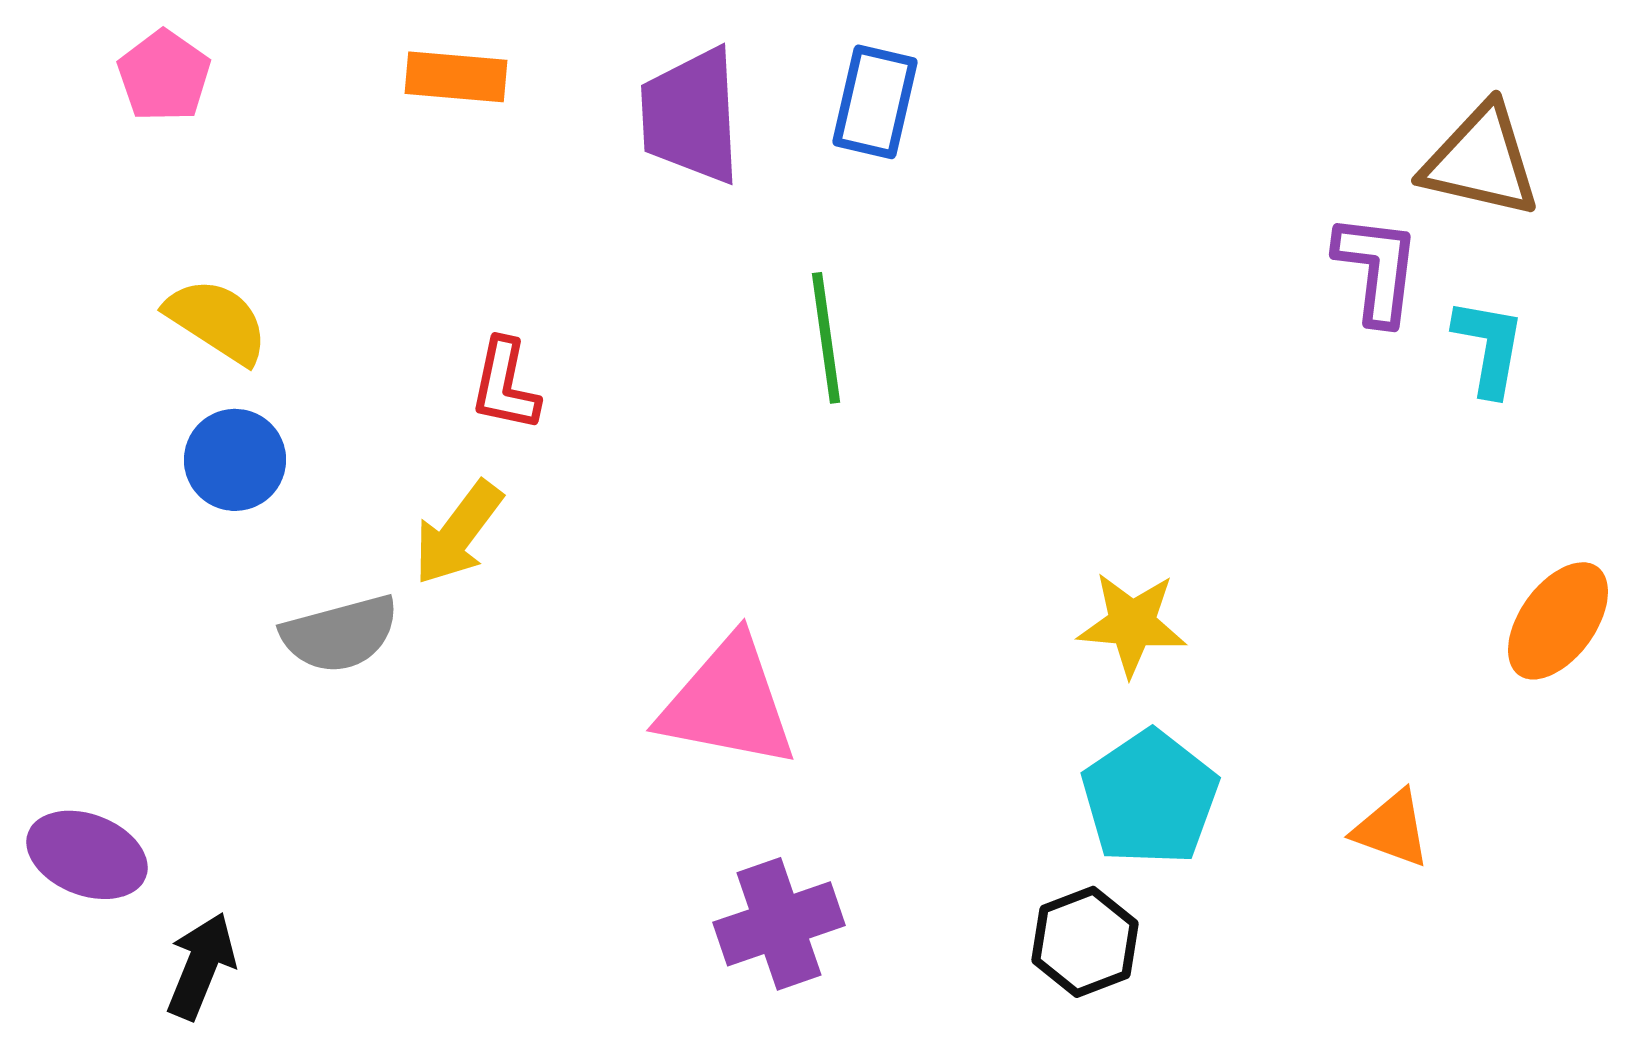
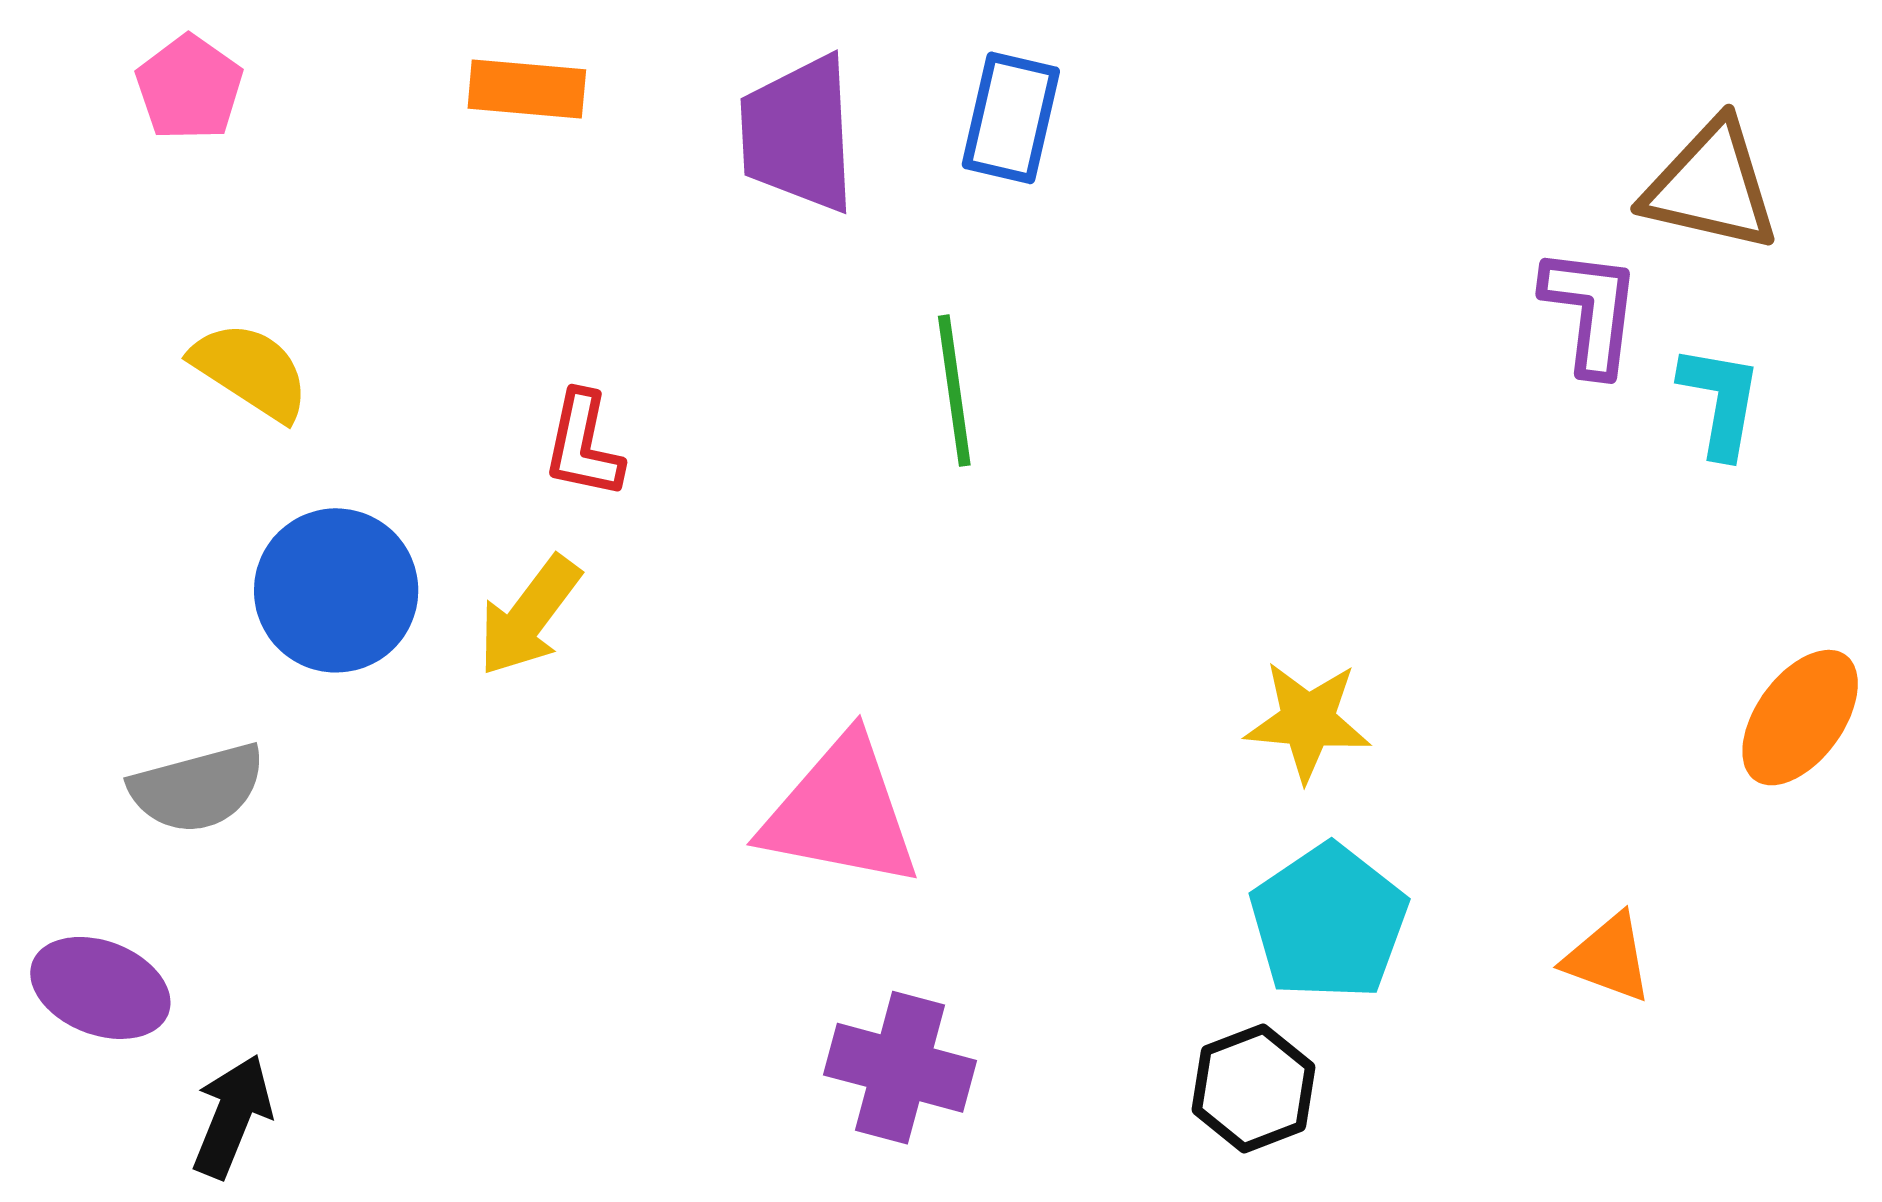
blue circle: (235, 460) -> (336, 590), moved, size x1.4
gray semicircle: (340, 634) -> (197, 788), moved
purple cross: (779, 924) -> (900, 1068), turned 34

